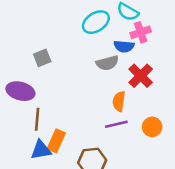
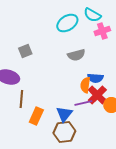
blue semicircle: (124, 46) -> (95, 78), moved
red cross: (141, 76) -> (97, 95), moved
blue triangle: (41, 150) -> (64, 114), moved, turned -42

